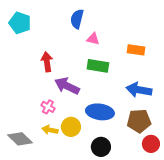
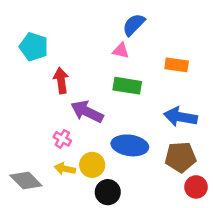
blue semicircle: (77, 19) -> (134, 25), moved, turned 30
cyan pentagon: (20, 23) -> (34, 47), moved
black circle: (101, 147) -> (108, 192), moved

